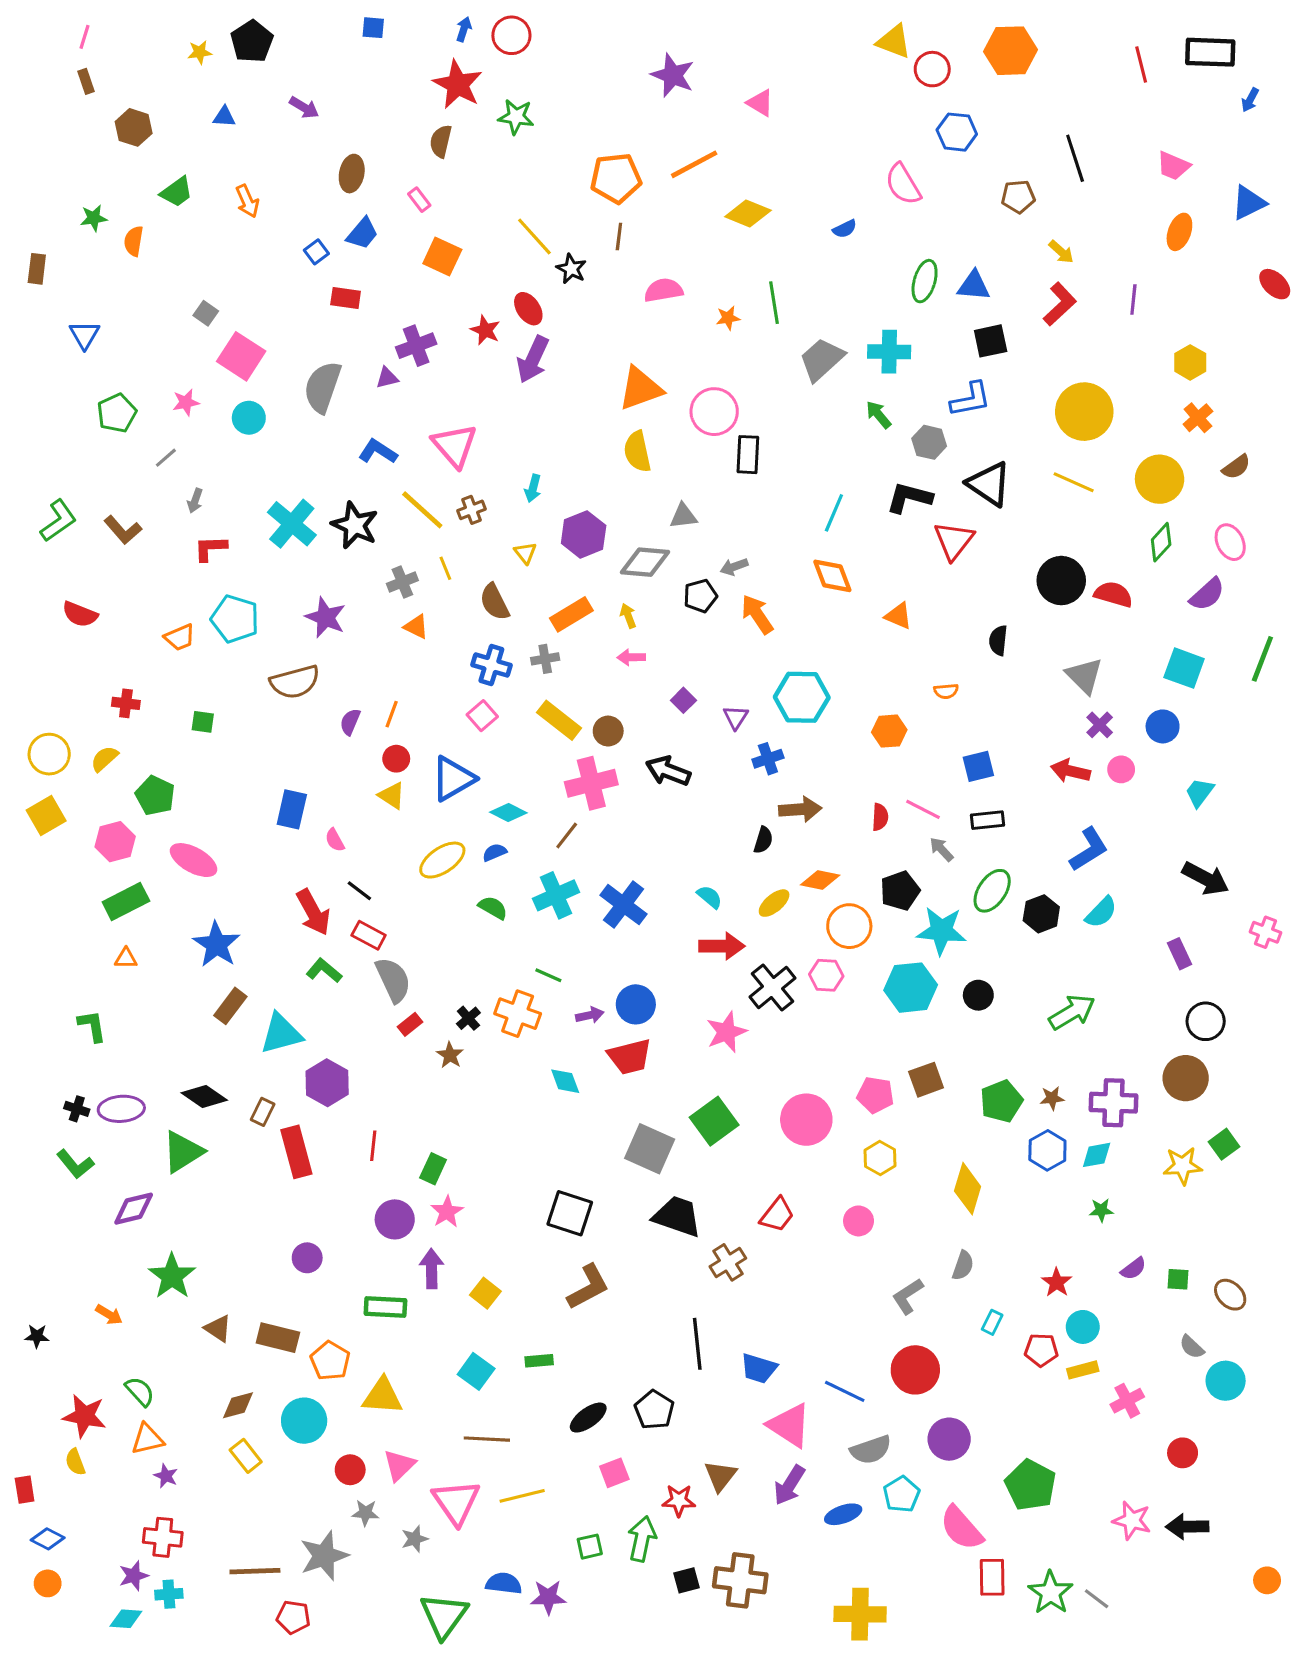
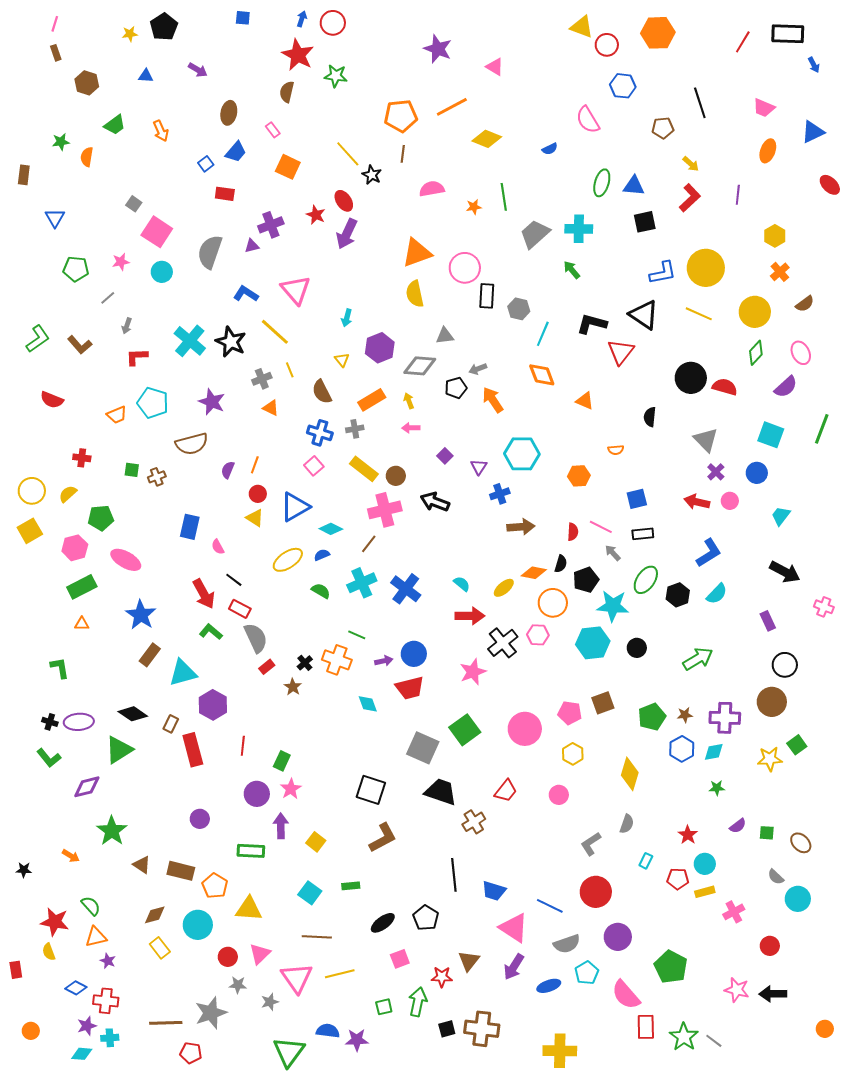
red line: (1141, 64) -> (743, 42), turned 45
blue arrow: (1250, 100) -> (814, 65), turned -56
blue L-shape: (971, 399) -> (663, 273), moved
green pentagon: (117, 413) -> (76, 269), turned 30
gray hexagon: (929, 442) -> (519, 309), moved
brown cross: (471, 510) -> (157, 477), moved
green pentagon: (155, 796) -> (101, 518), turned -30
black semicircle: (763, 840) -> (561, 564), moved
blue diamond: (48, 1539) -> (76, 988), moved

